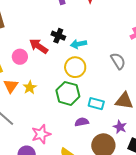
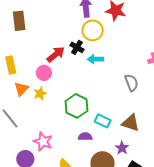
red arrow: (39, 46) -> (56, 54), turned 96
pink circle: (20, 57) -> (44, 73), moved
yellow circle: (75, 67) -> (93, 30), moved
pink star: (41, 134) -> (43, 141), turned 30

